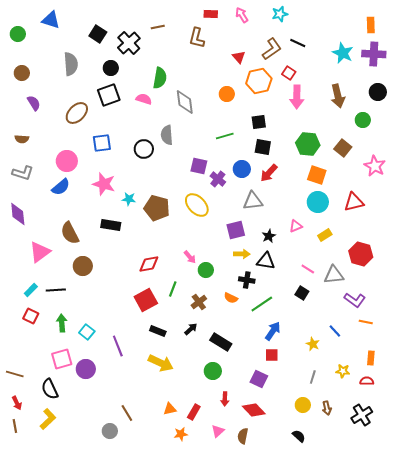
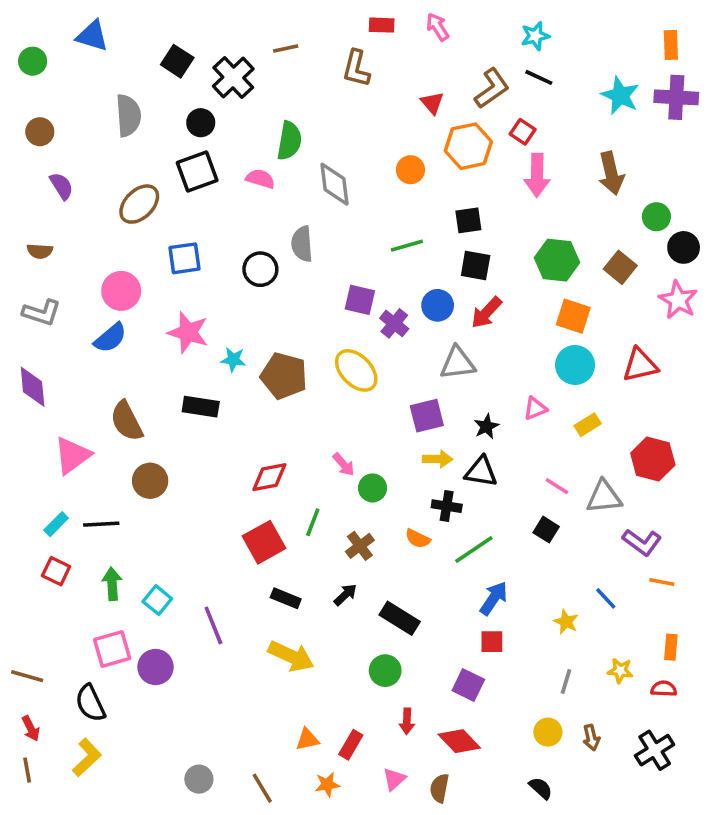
cyan star: (280, 14) -> (535, 36), moved
black circle: (378, 92) -> (684, 247), moved
brown line: (127, 413) -> (262, 788), moved

